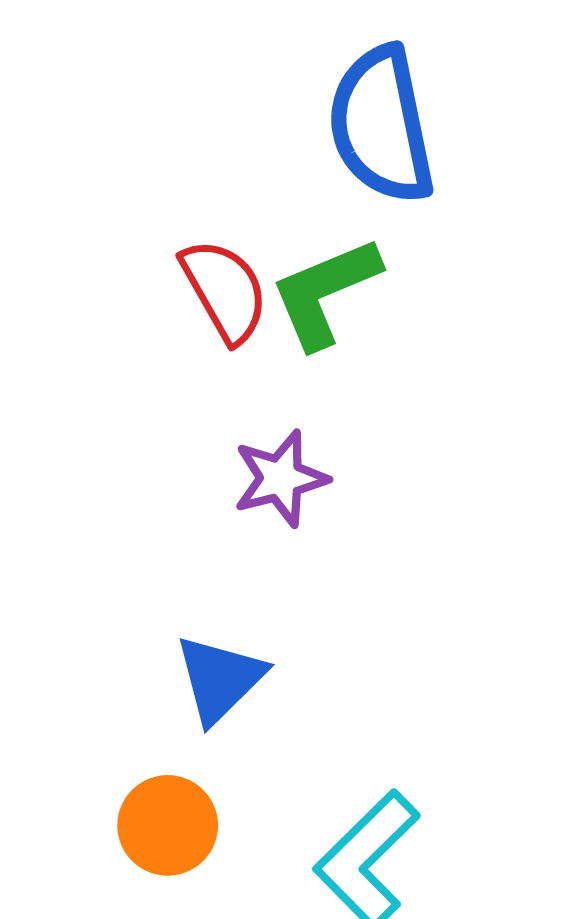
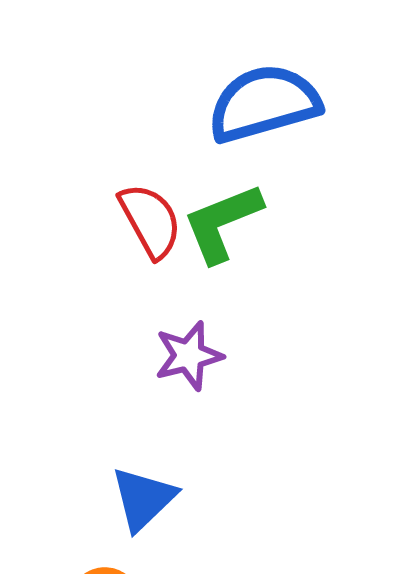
blue semicircle: (381, 125) -> (264, 103), turned 85

